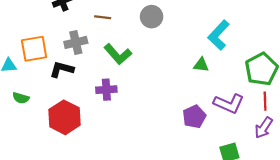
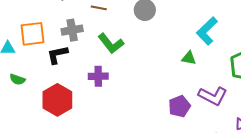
black L-shape: (62, 69) -> (57, 55), turned -30

